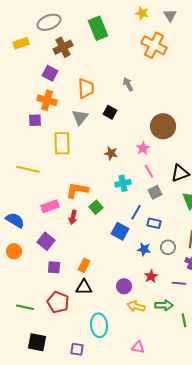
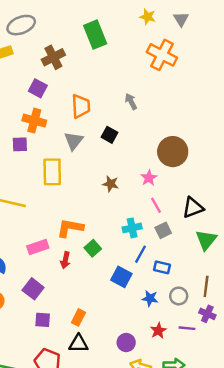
gray ellipse: (49, 22) -> (21, 25), moved
cyan cross: (123, 183) -> (132, 228), moved
purple line: (179, 283) -> (187, 328), moved

